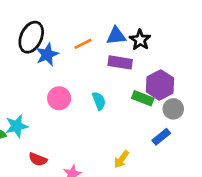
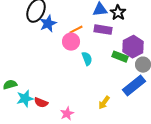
orange line: (83, 44) -> (76, 30), moved
pink circle: (59, 98) -> (71, 42), moved
cyan star: (17, 126) -> (25, 99), moved
blue rectangle: (161, 137) -> (134, 86), size x1.6

